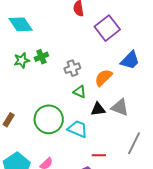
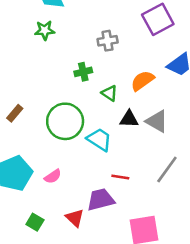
green cross: (41, 57) -> (83, 72), moved
green star: (22, 60) -> (45, 30), moved
gray cross: (72, 68) -> (108, 41), moved

